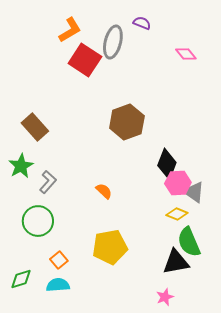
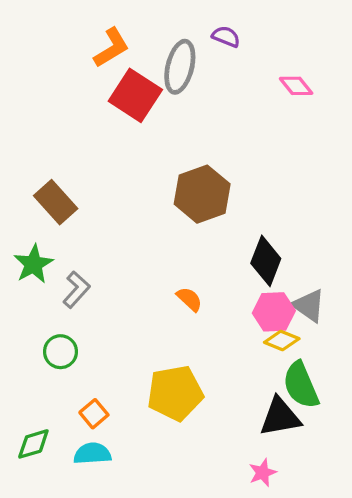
pink hexagon: (178, 183) -> (274, 312), moved
orange semicircle: (104, 191) -> (189, 299), moved
green circle: (38, 221) -> (60, 352), size x0.7

